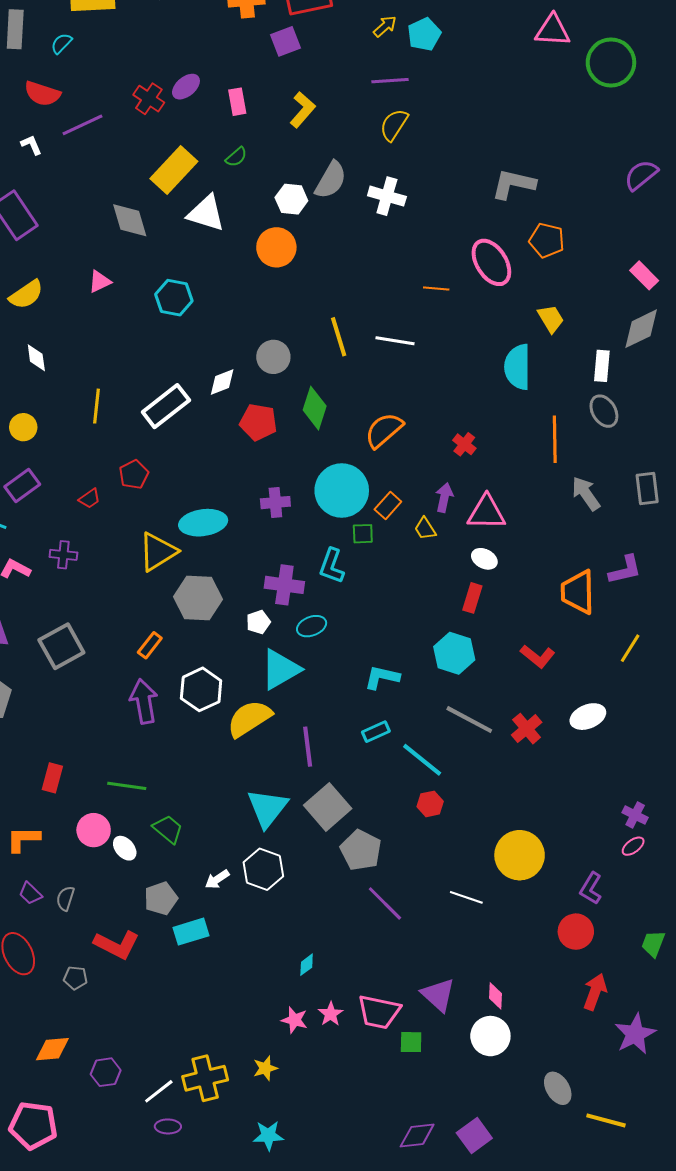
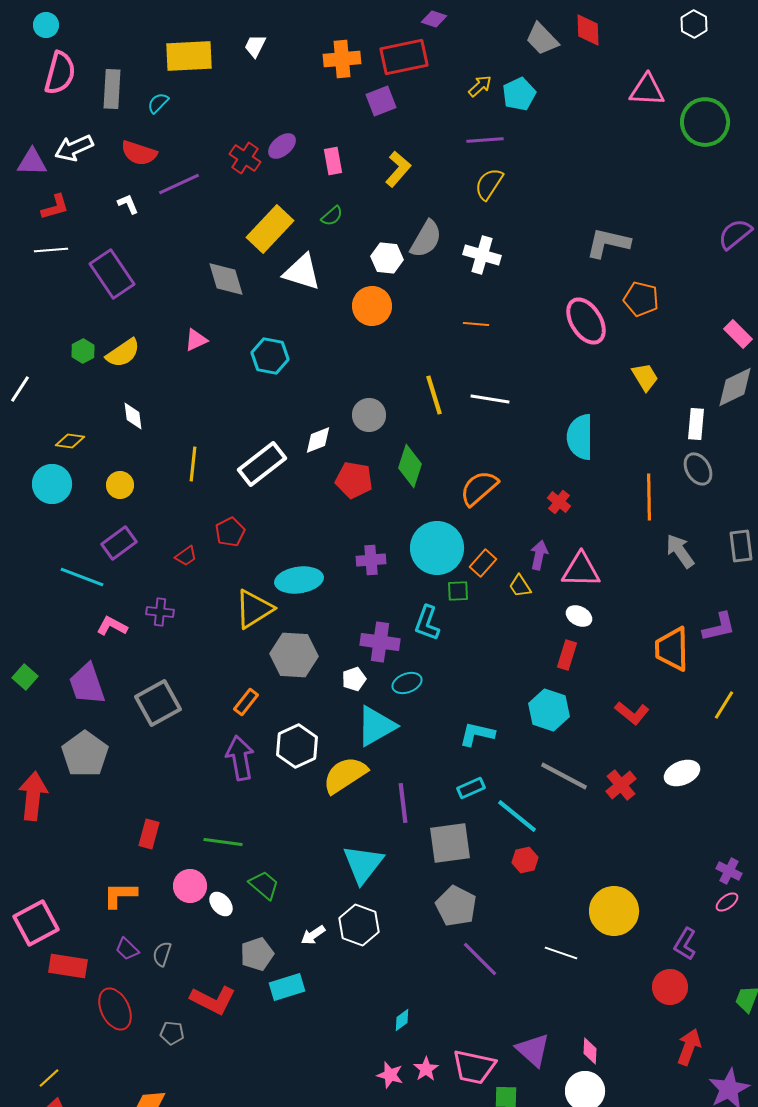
orange line: (436, 289) -> (476, 324), moved
cyan semicircle: (518, 367) -> (580, 437), moved
gray square: (328, 807) -> (450, 843), moved, turned 33

